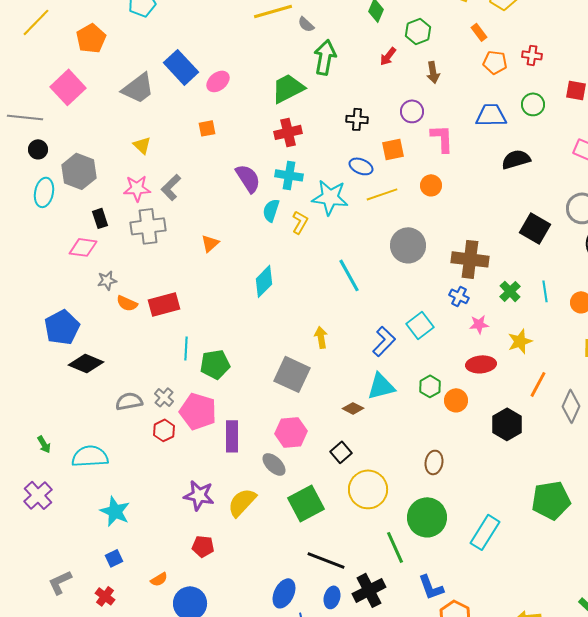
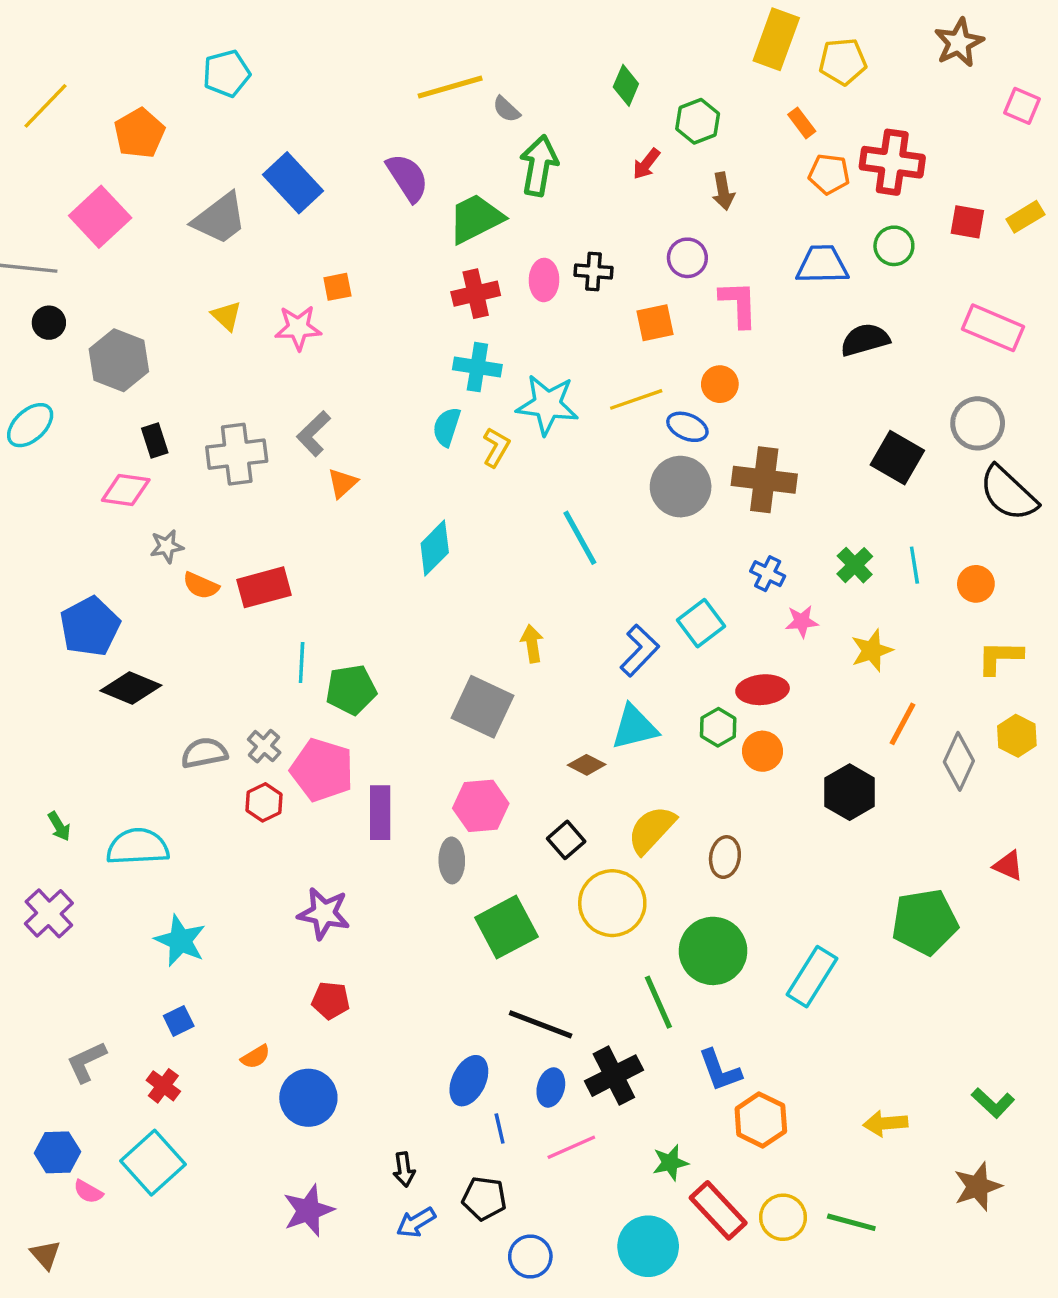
red cross: (532, 55) -> (892, 162), size x1.8
pink ellipse: (218, 81) -> (544, 280), moved, turned -50
blue ellipse: (361, 166) -> (687, 427), moved
purple semicircle: (248, 178) -> (407, 178), moved
gray L-shape: (171, 187) -> (314, 434), moved
pink star: (137, 188) -> (298, 328), moved
cyan ellipse: (44, 192) -> (30, 425), moved, turned 36
brown cross: (470, 259) -> (764, 480), moved
red ellipse: (481, 364) -> (763, 690), moved
gray ellipse: (274, 464) -> (452, 860), turned 45
yellow semicircle: (242, 502) -> (652, 830), moved

